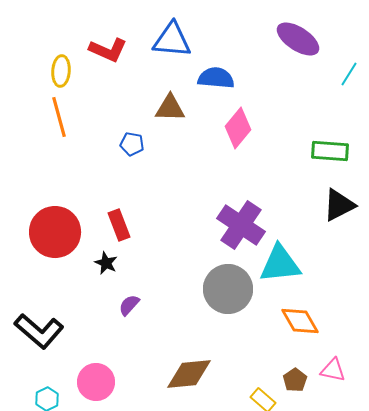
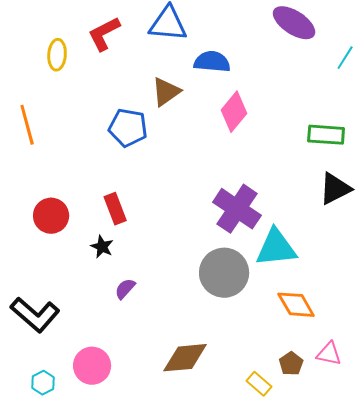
red L-shape: (108, 50) -> (104, 34), turned 129
brown triangle: (170, 108) -> (166, 92), turned -36
orange line: (59, 117) -> (27, 125), moved
blue pentagon: (132, 144) -> (128, 128), size x1.6
red circle: (55, 232) -> (51, 216), size x0.7

